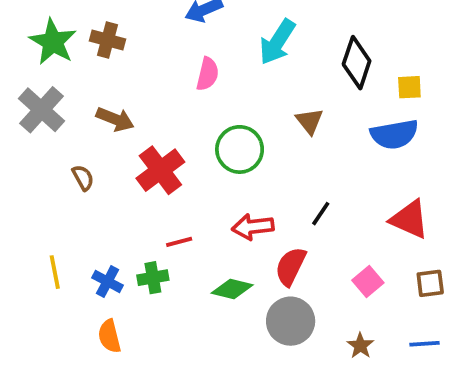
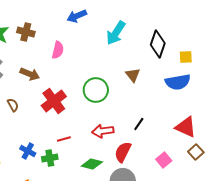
pink semicircle: (208, 74) -> (58, 50), moved
blue cross: (108, 281) -> (28, 151), moved
brown square: (430, 283) -> (196, 152), moved, turned -35

